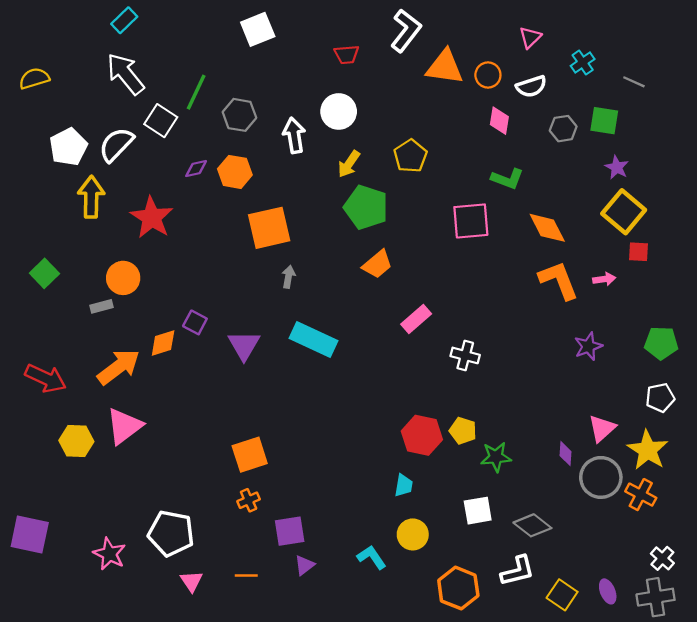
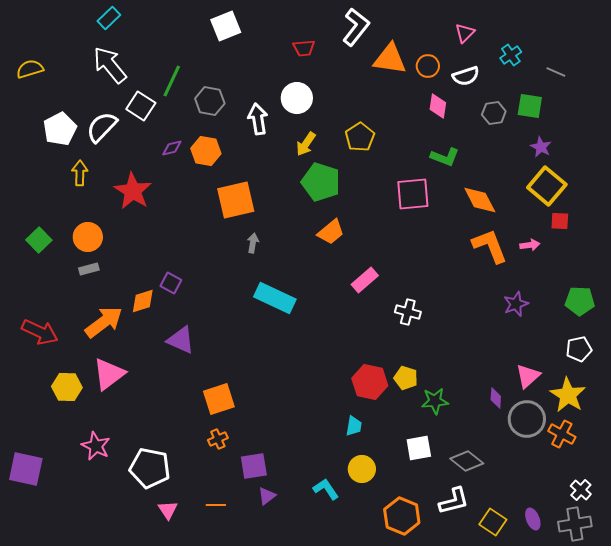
yellow arrow: (91, 197) -> (80, 173), size x0.7
orange circle: (123, 278) -> (88, 237), moved
purple triangle: (244, 345) -> (181, 340), moved, turned -36
pink star: (109, 554) -> (96, 446), moved

